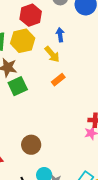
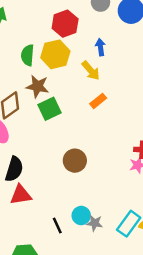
brown circle: (31, 145) -> (75, 161), moved

